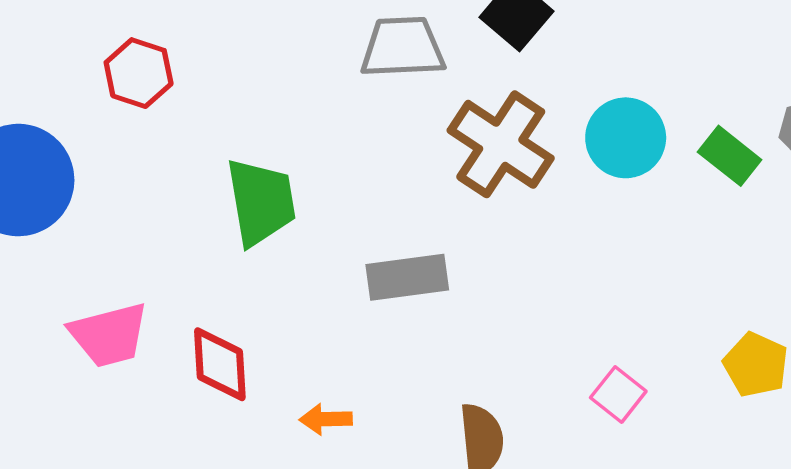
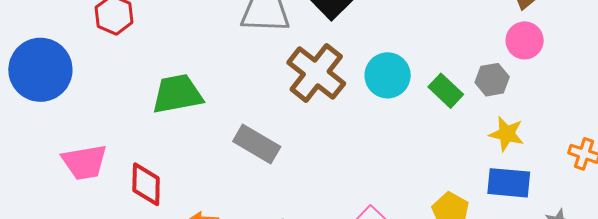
green trapezoid: (261, 202) -> (177, 94), turned -96
gray rectangle: (407, 277) -> (257, 144), turned 33

